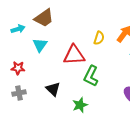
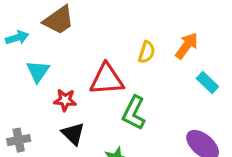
cyan triangle: (40, 45) -> (38, 71), moved
red star: (18, 68) -> (65, 100), moved

